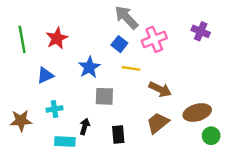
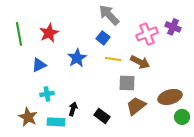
pink cross: (154, 39) -> (147, 34), moved
brown arrow: (160, 89) -> (140, 62), moved
gray square: (104, 96) -> (127, 83), moved
brown star: (21, 121) -> (28, 117), moved, turned 30
black rectangle: (118, 135) -> (102, 116), turned -49

